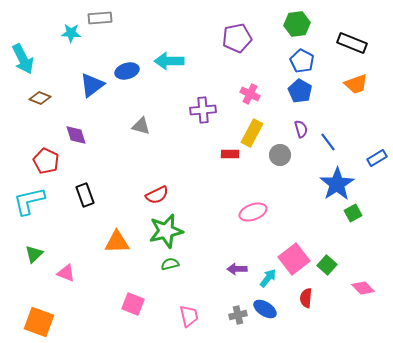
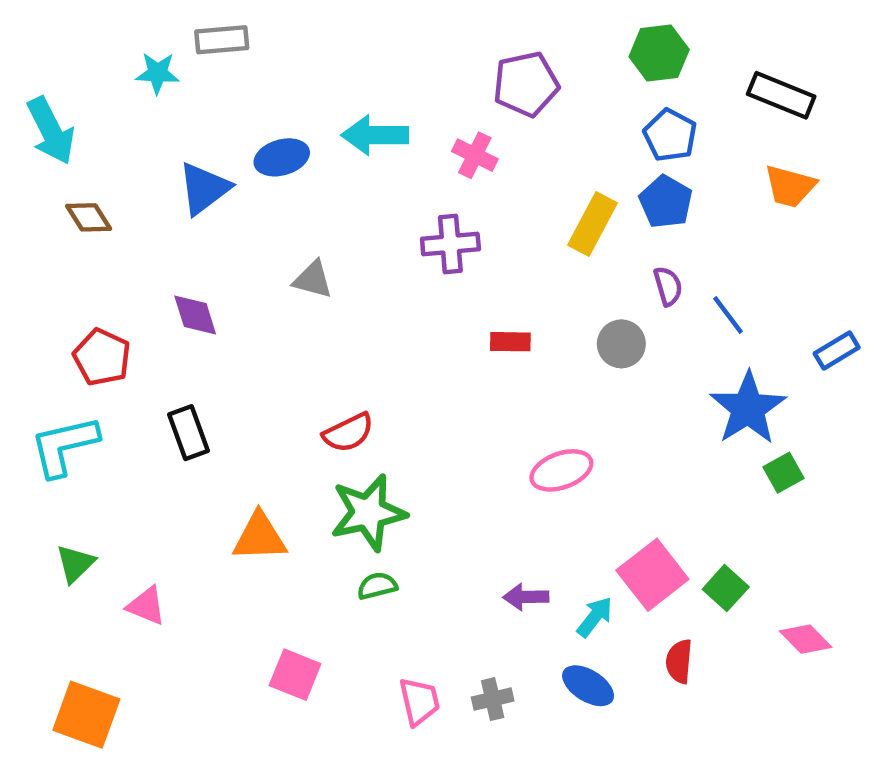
orange trapezoid: (356, 84) -> (790, 186), turned 35
pink cross: (250, 94) -> (475, 155), moved
brown diamond: (40, 98) -> (89, 217), turned 35
yellow rectangle: (252, 133) -> (593, 224), moved
purple diamond: (76, 135) -> (195, 315), moved
gray cross: (238, 315) -> (493, 699), moved

